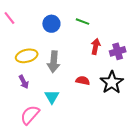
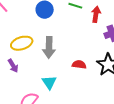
red arrow: (96, 46) -> (96, 14), moved
purple arrow: (24, 82) -> (13, 66), moved

